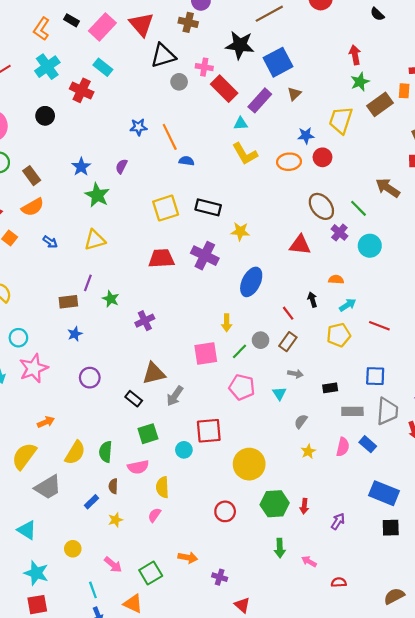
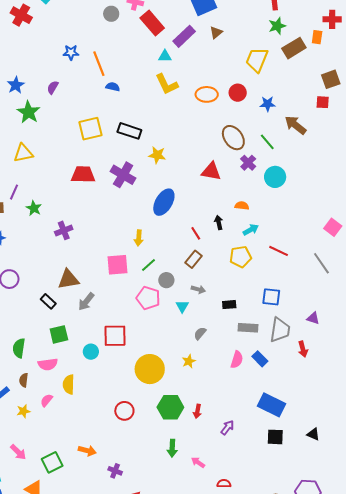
blue star: (306, 136) -> (268, 104), moved
gray circle: (261, 340) -> (166, 280), moved
yellow star: (308, 451) -> (189, 361), moved
pink semicircle: (154, 515) -> (47, 400), moved

